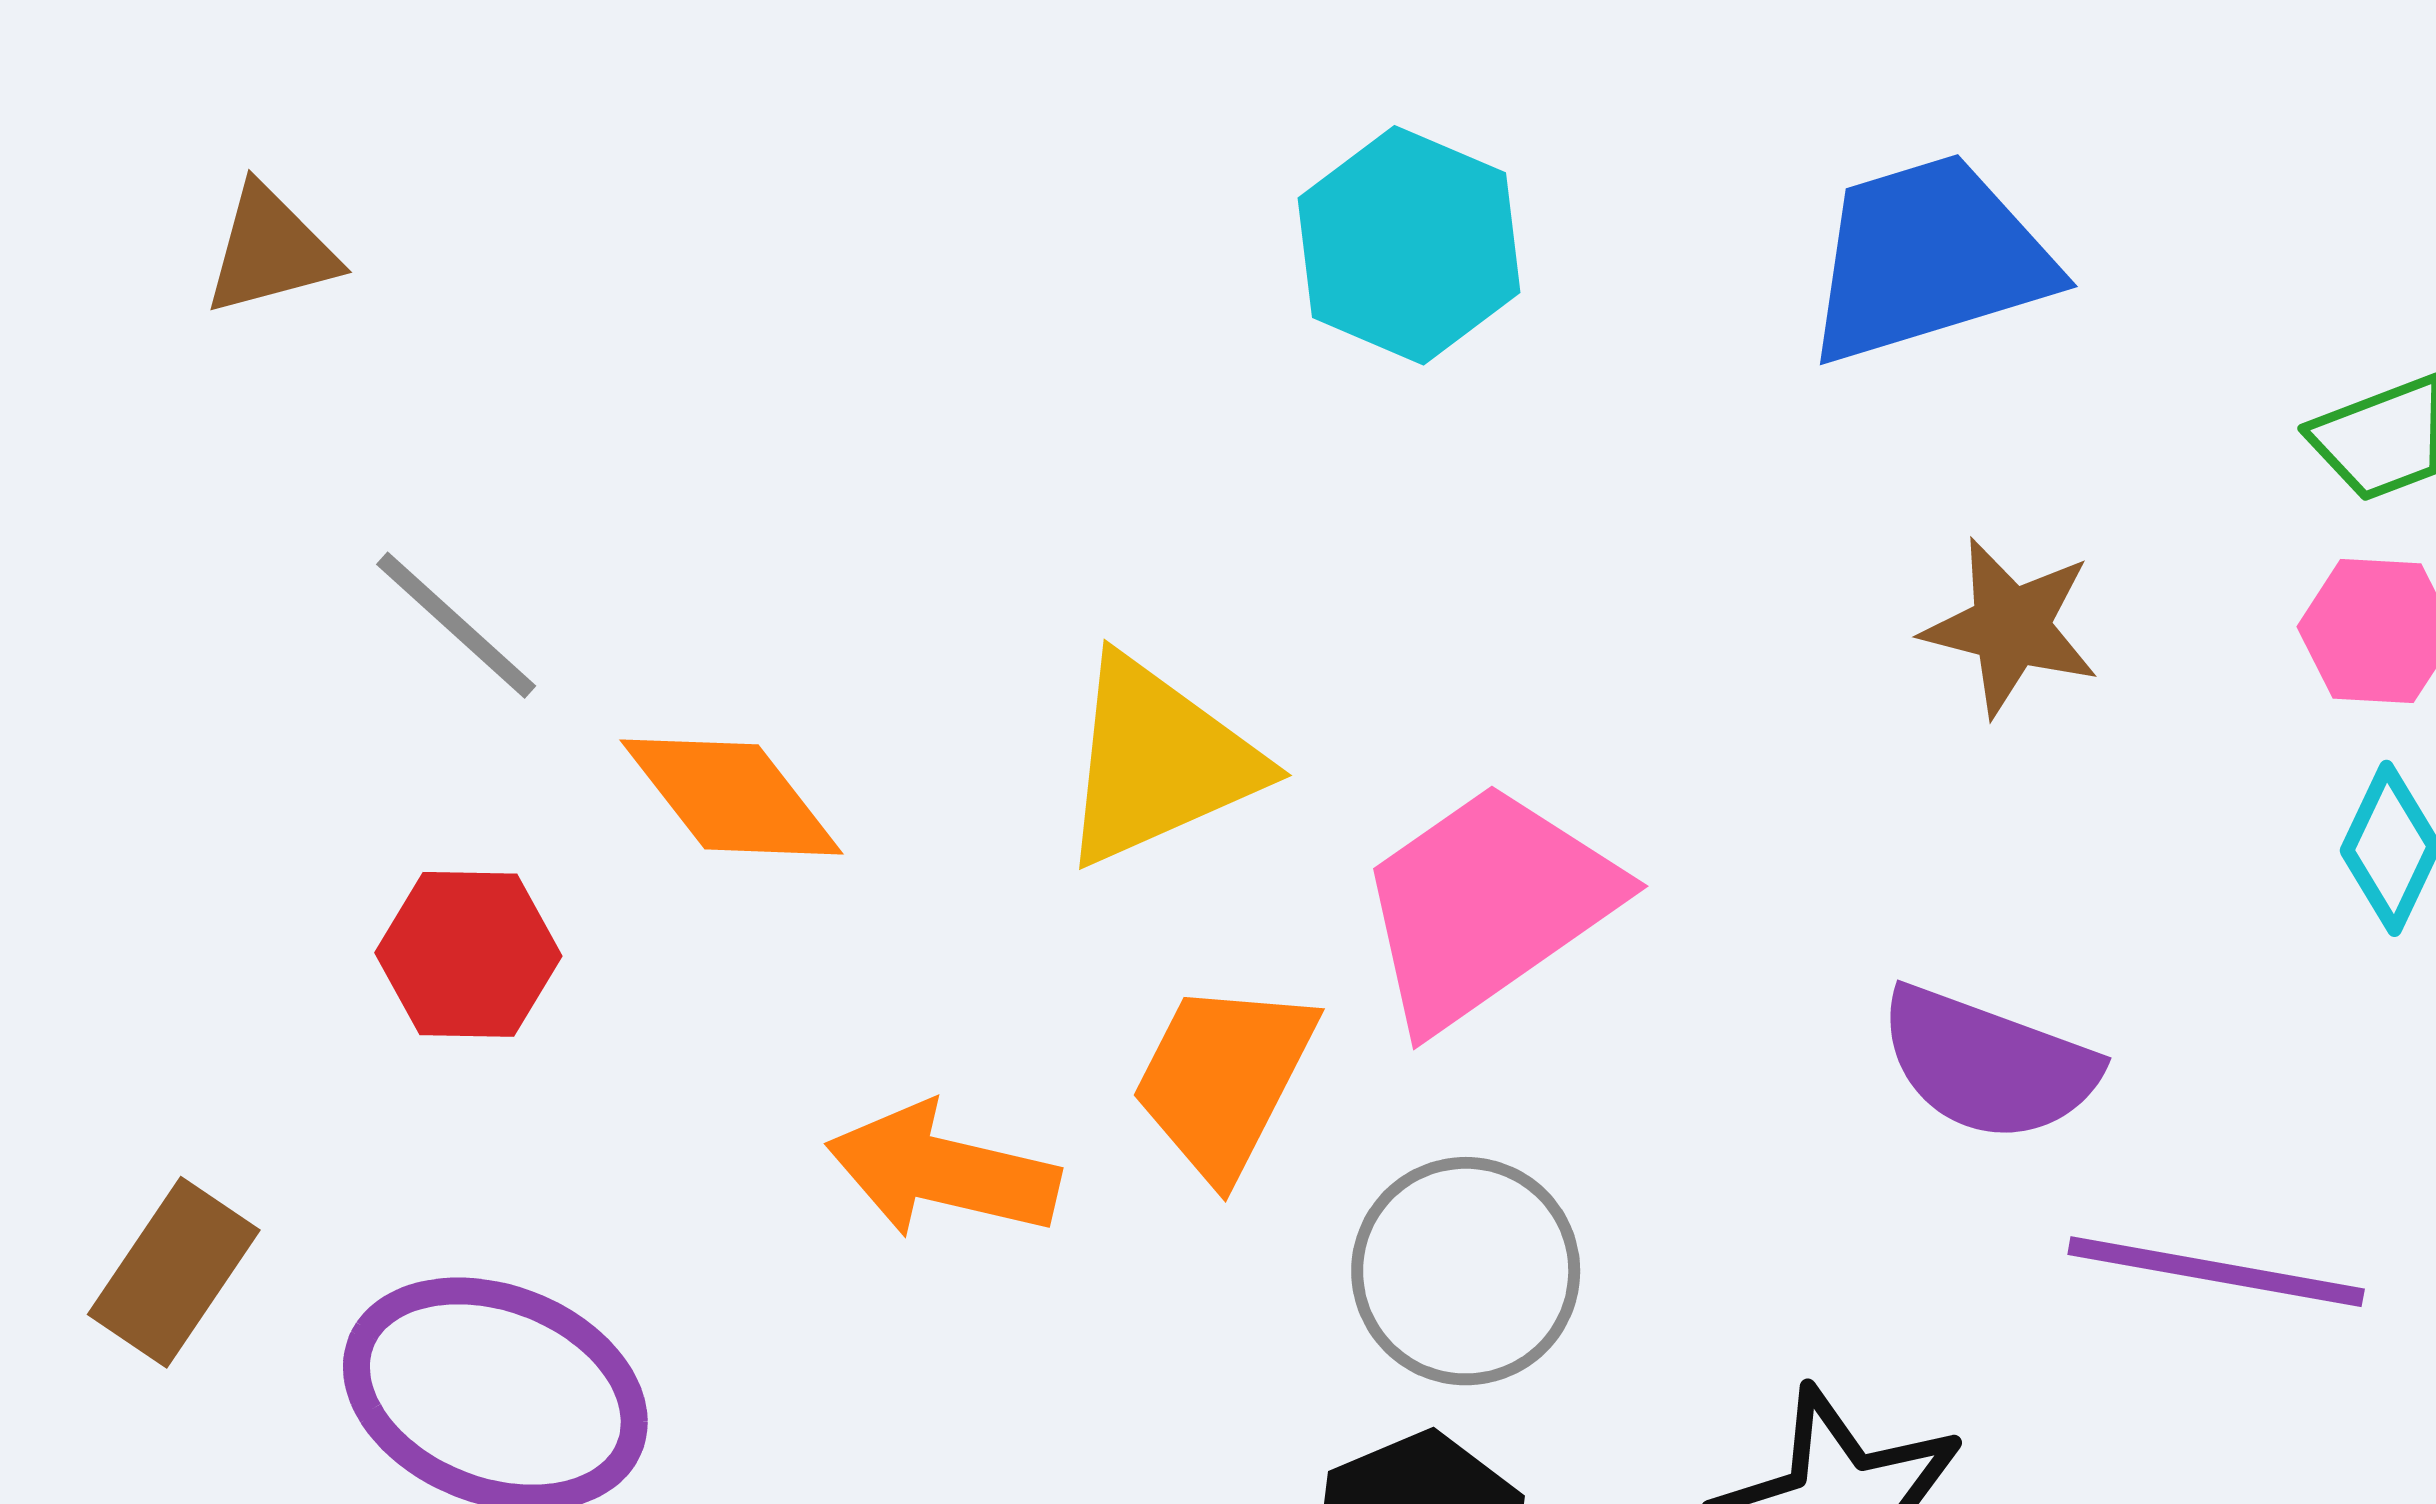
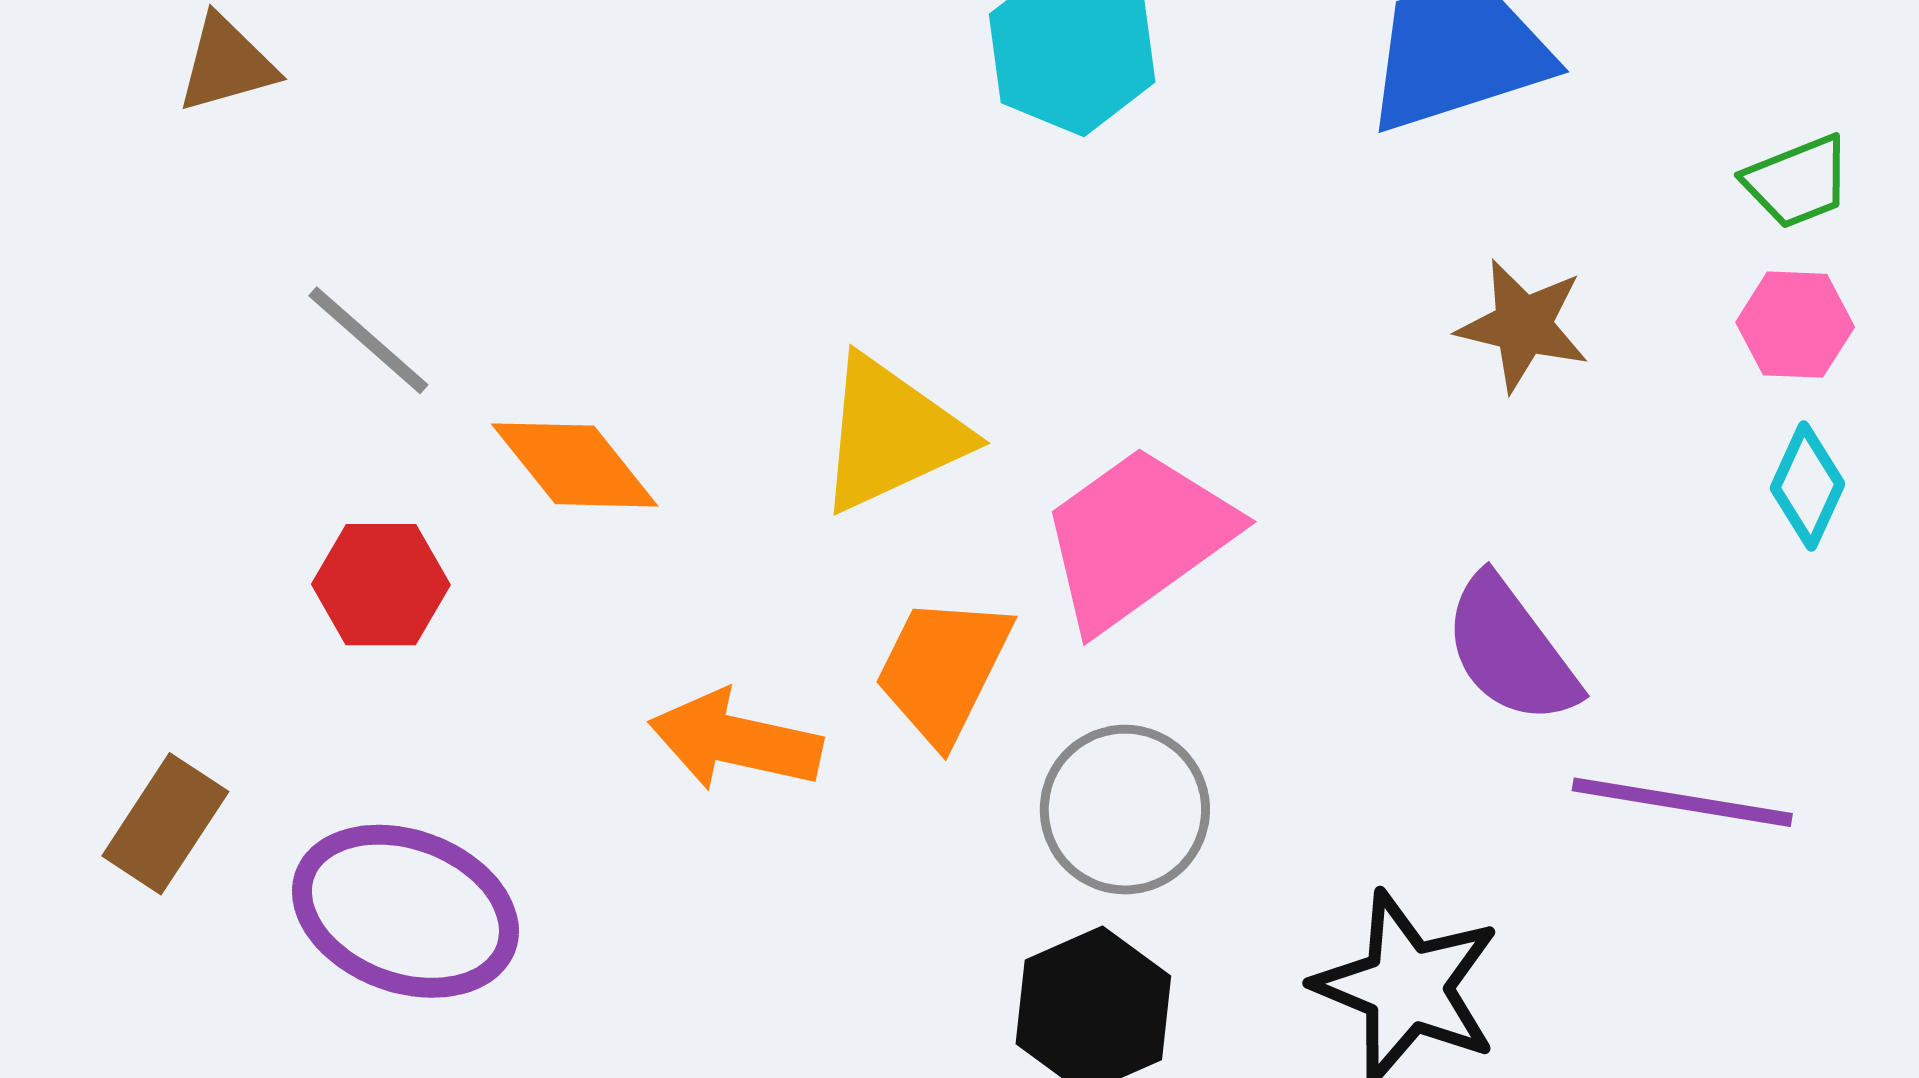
purple semicircle: (1988, 1064) -> (1511, 650), turned 34

